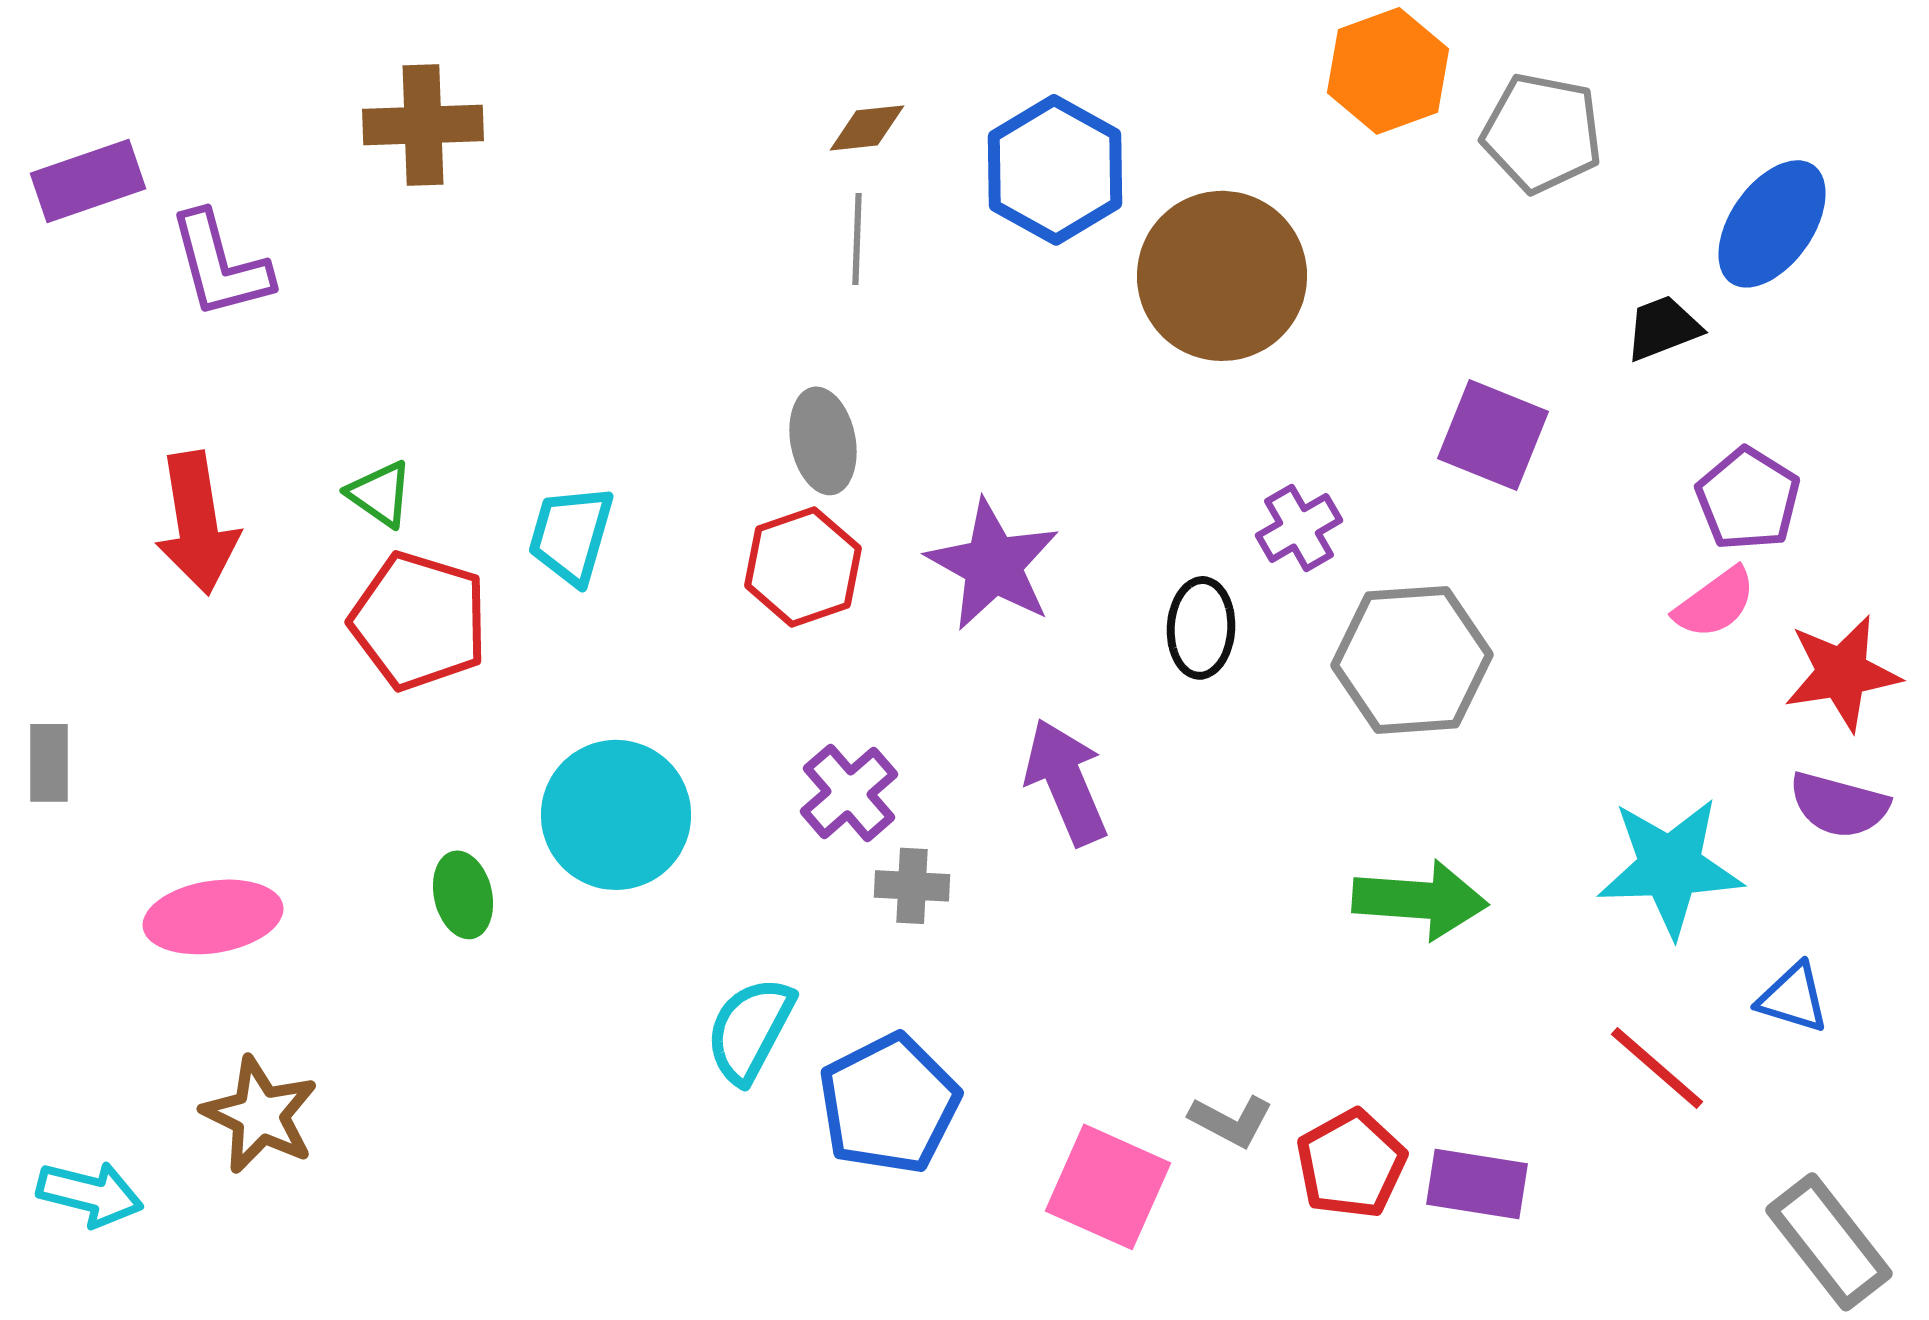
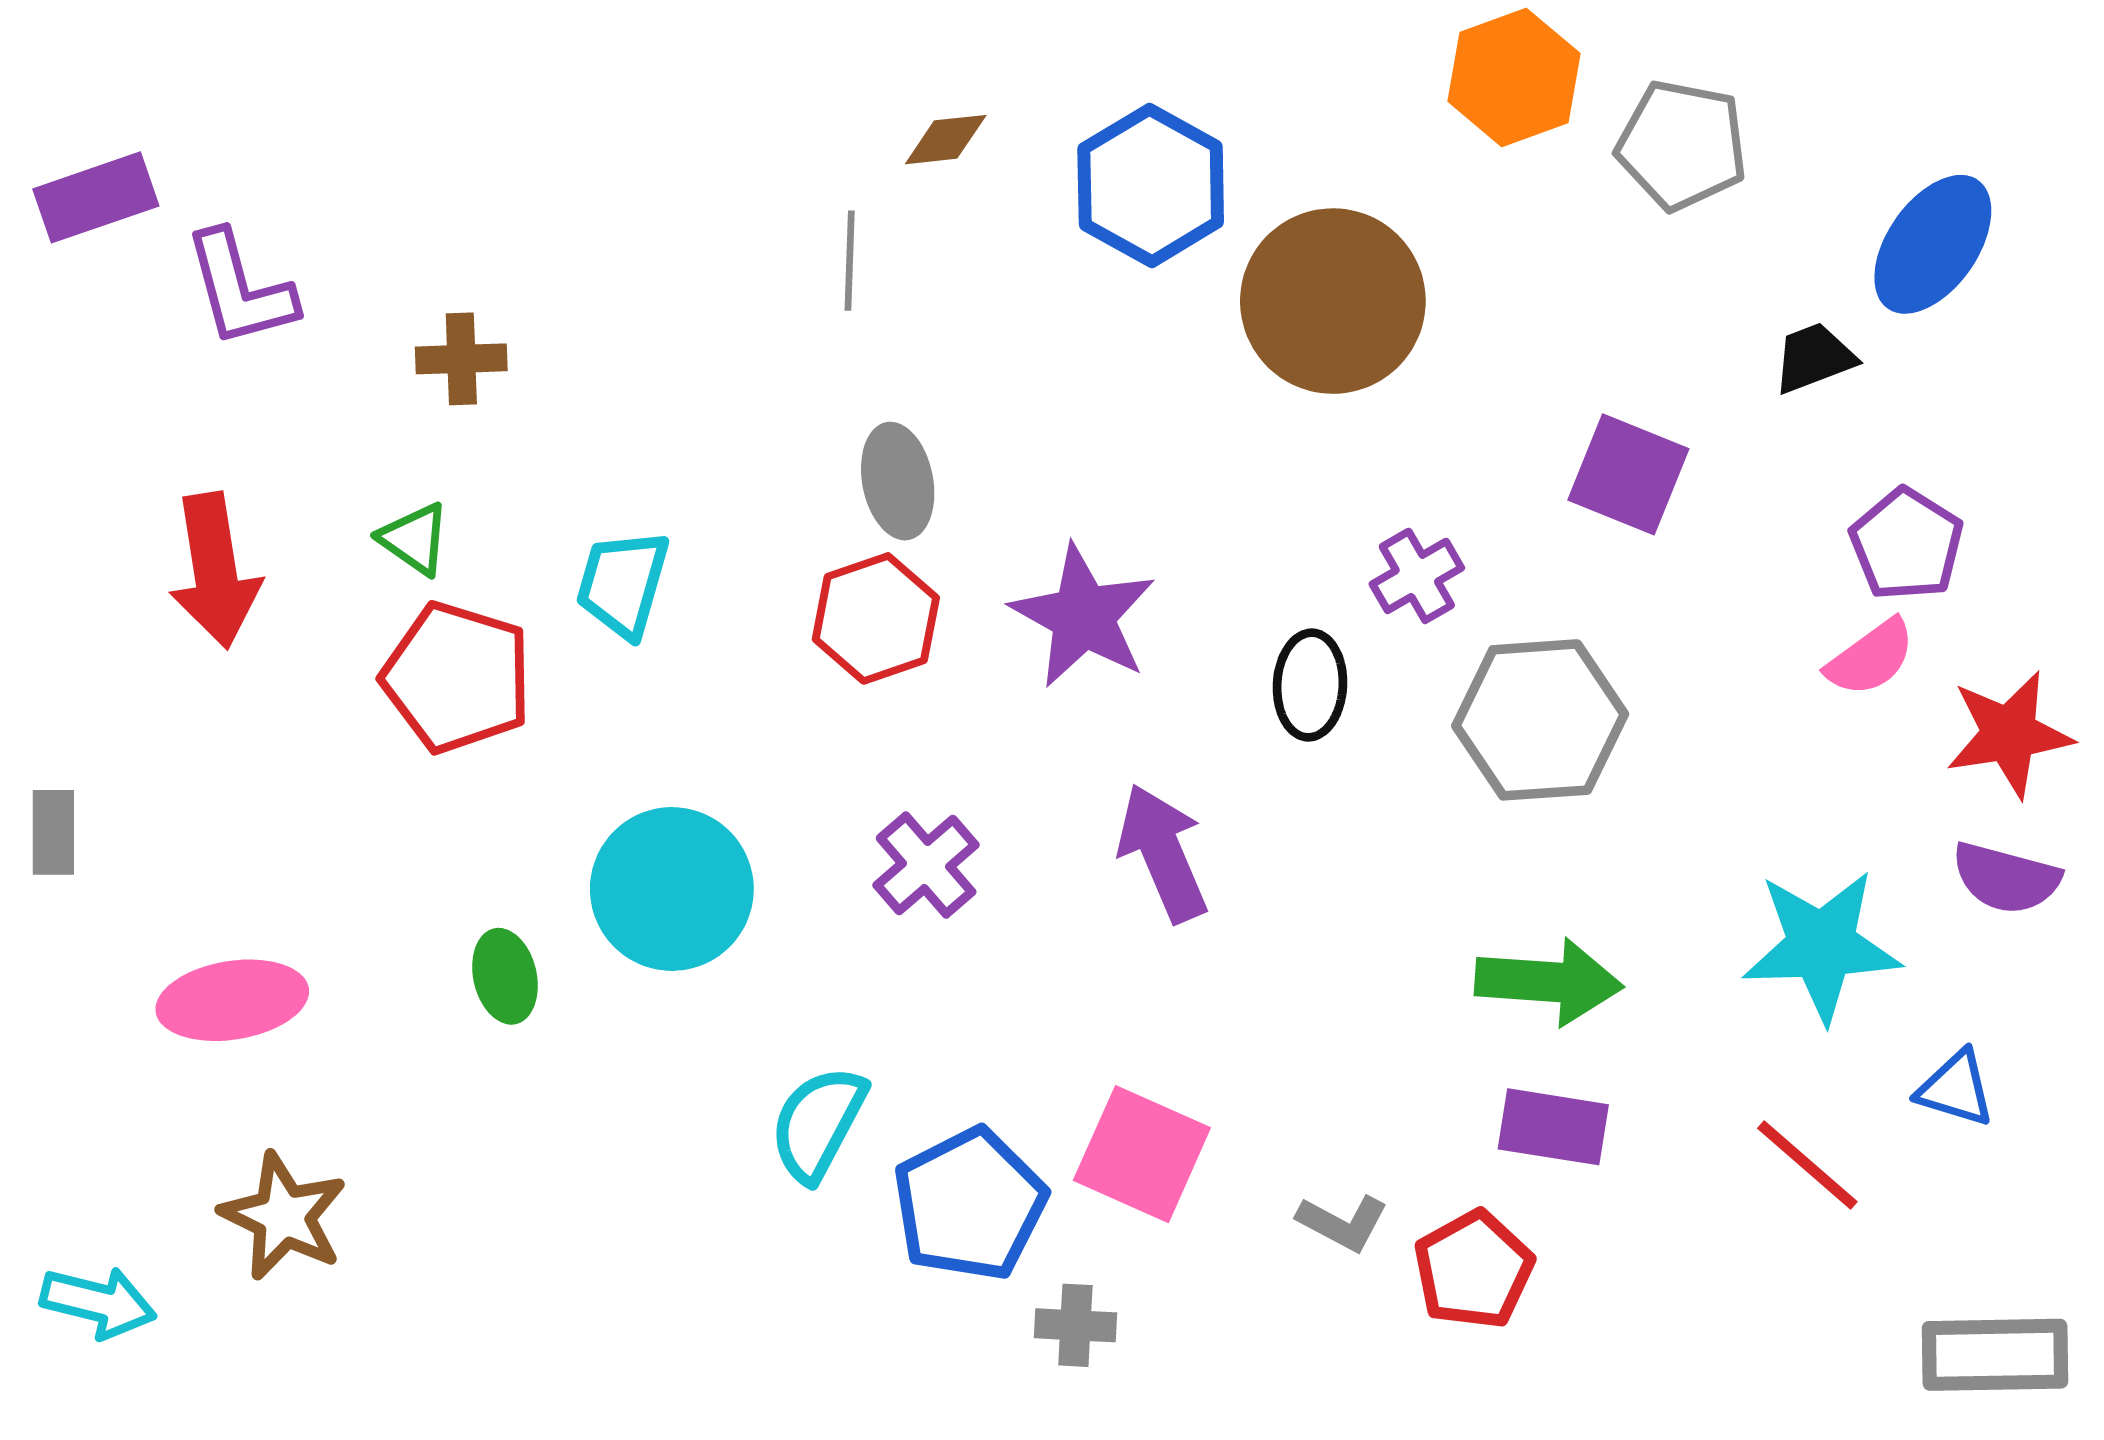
brown cross: (423, 125) -> (461, 359), moved, size x0.7
gray line: (857, 239) -> (850, 261), moved
gray cross: (912, 886) -> (1075, 1325), moved
purple rectangle: (1477, 1184) -> (1553, 1127), moved
pink square: (1108, 1187) -> (1142, 1154), moved
gray rectangle: (1829, 1242) -> (1995, 1355), turned -53

